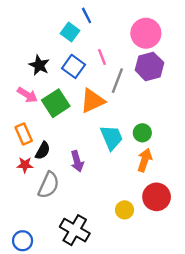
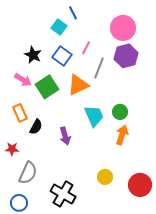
pink line: (102, 57) -> (86, 48), turned 48
red star: (25, 165) -> (12, 149), moved
gray semicircle: (49, 185) -> (28, 173), moved
red circle: (157, 197) -> (140, 185), moved

